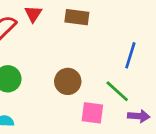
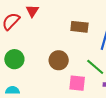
brown rectangle: (77, 17) -> (79, 27), moved

